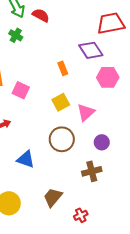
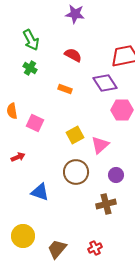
red semicircle: (41, 15) -> (73, 55), moved
orange rectangle: (63, 68) -> (65, 89), moved, turned -48
brown trapezoid: (53, 197) -> (57, 249), moved

